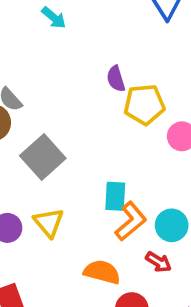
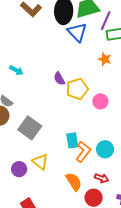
cyan arrow: (54, 18) -> (16, 70), moved
red arrow: (159, 262) -> (102, 178), moved
orange semicircle: (102, 272) -> (74, 182), turned 54

